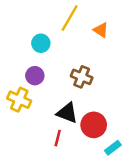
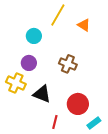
black triangle: (67, 113) -> (42, 94), moved
red line: (58, 138) -> (55, 122), moved

